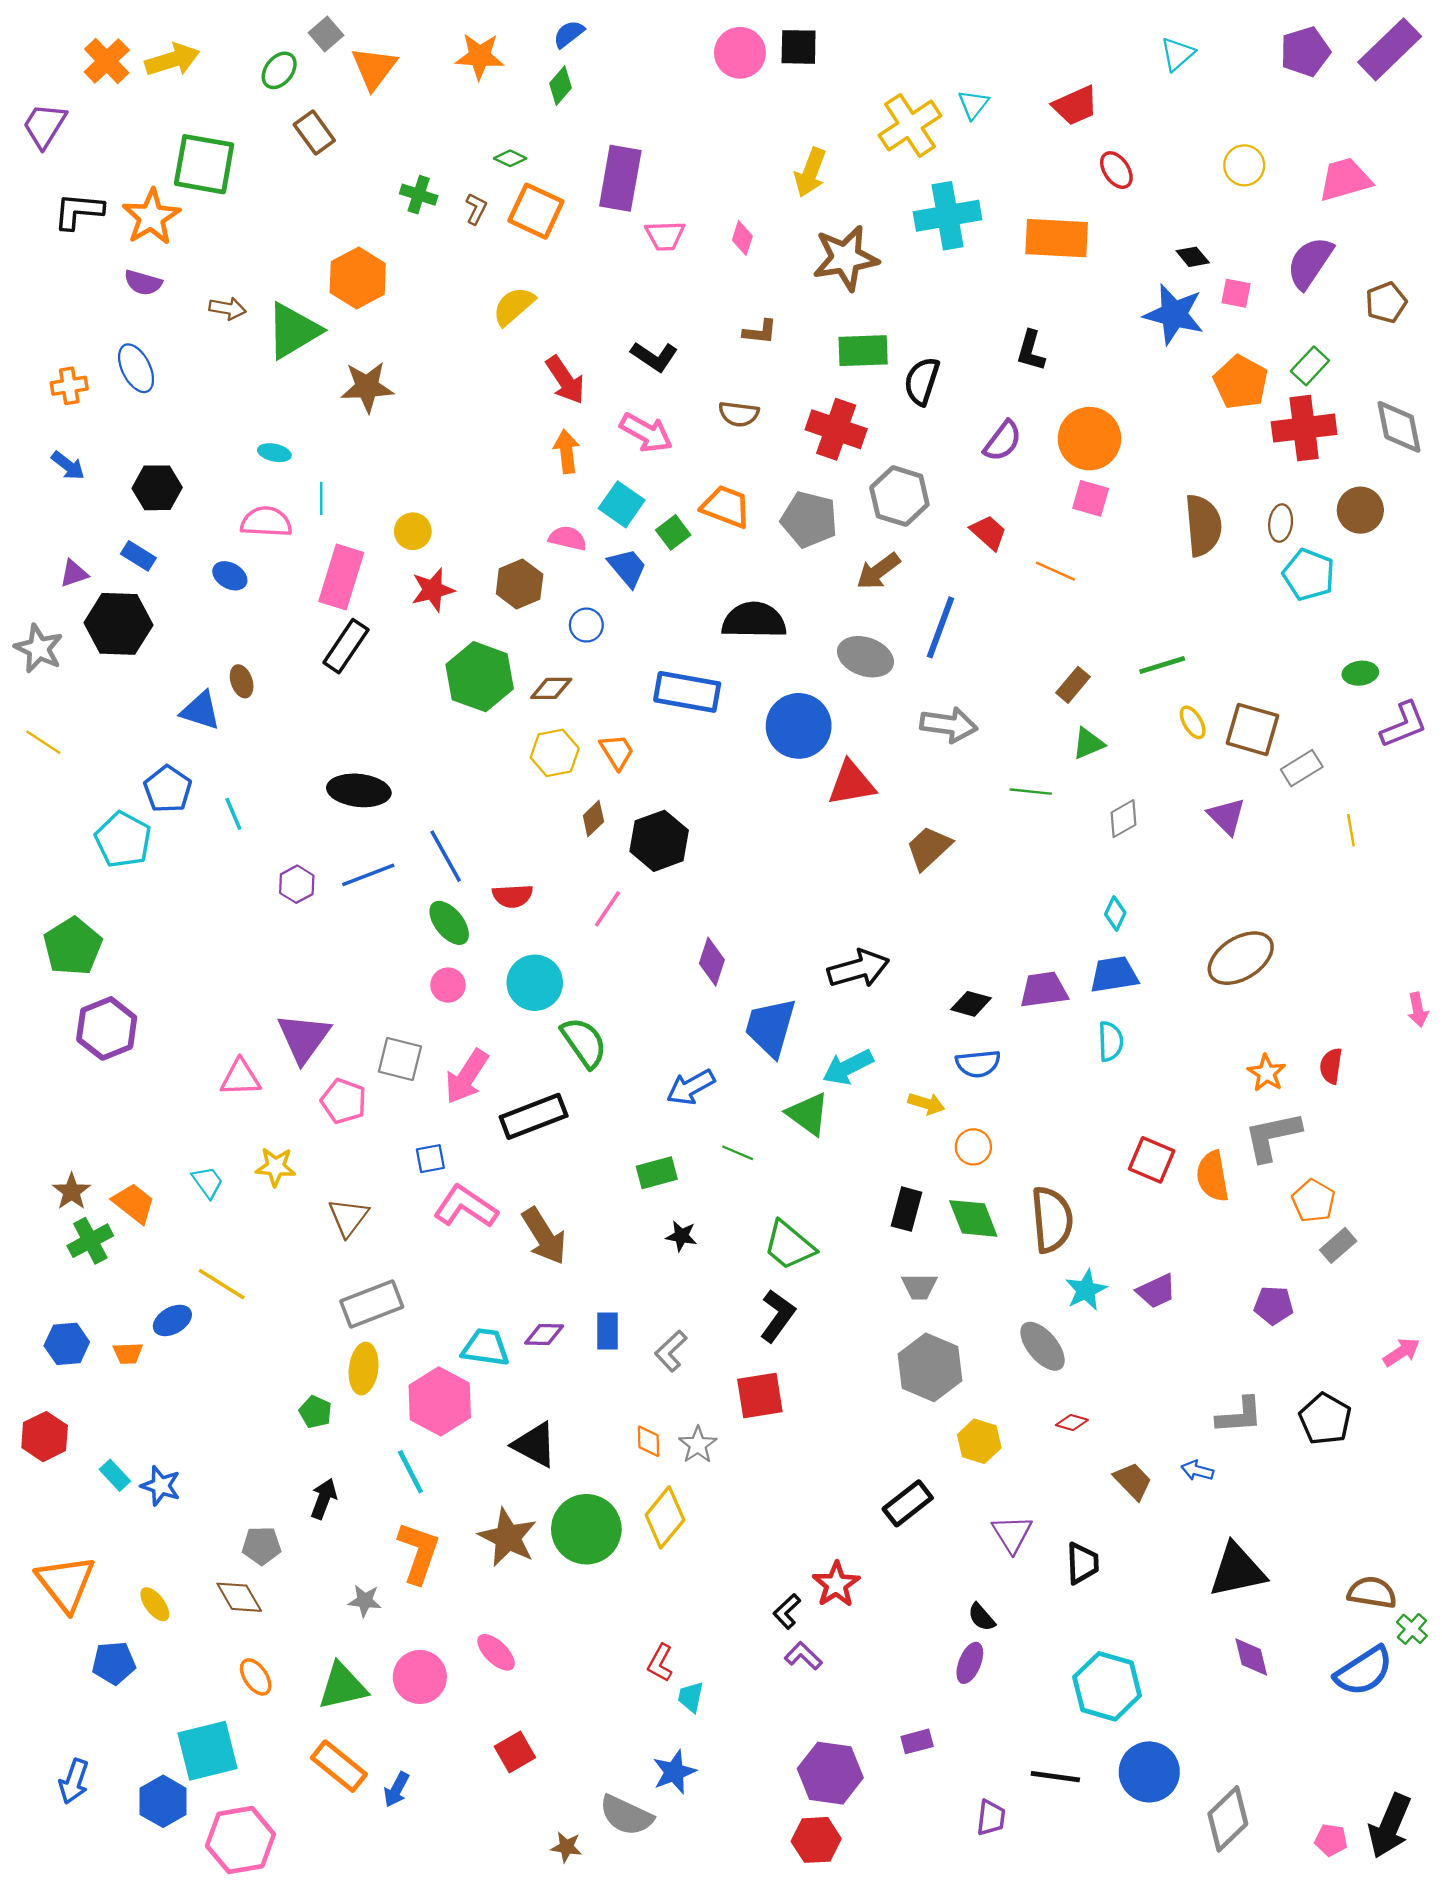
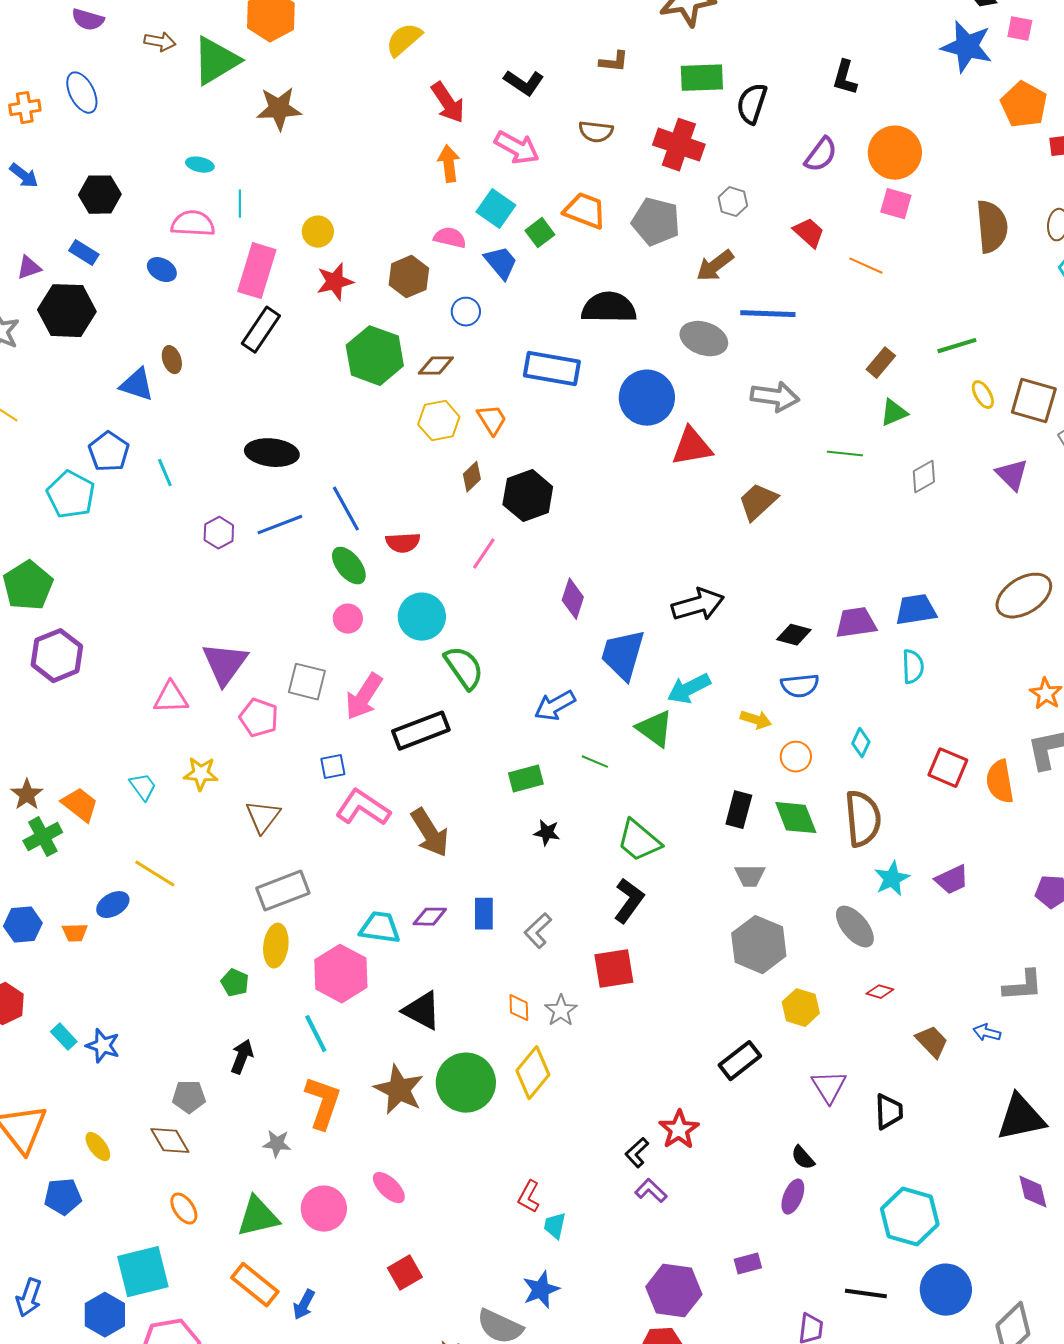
gray hexagon: (899, 496) -> (733, 202), size x0.6
blue line: (941, 627) -> (768, 314), turned 72
cyan diamond: (1115, 914) -> (861, 743), moved

